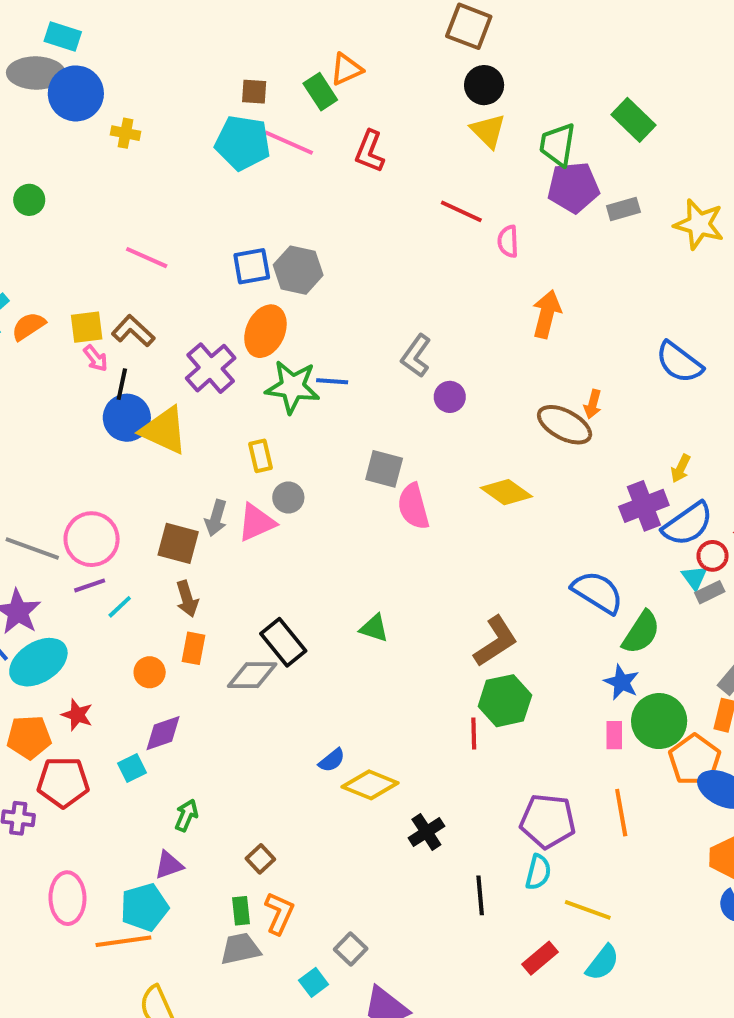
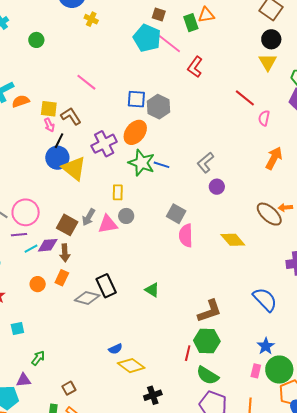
red L-shape: (370, 151) -> (195, 67), moved
orange arrow: (593, 404) -> (285, 208), turned 56
green semicircle: (641, 632) -> (207, 375), moved, turned 75
purple diamond: (163, 733) -> (48, 245), moved

